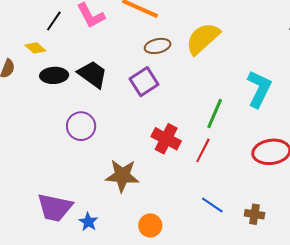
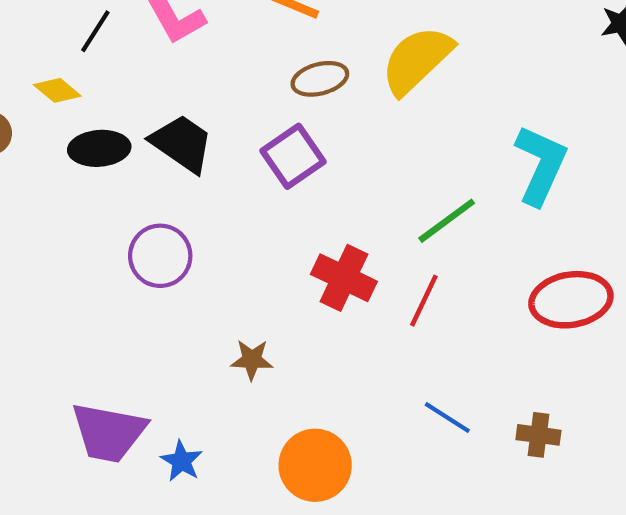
green line: (215, 114) -> (447, 221), turned 32
brown star: (122, 176) -> (252, 360), size x0.6
orange circle: (150, 225) -> (315, 465), size x1.4

